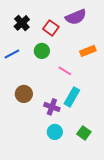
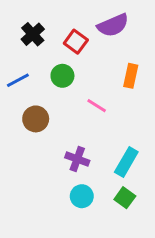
orange rectangle: (88, 51) -> (131, 76), turned -56
brown circle: (24, 94) -> (36, 119), moved
cyan rectangle: (72, 97) -> (126, 162), moved

